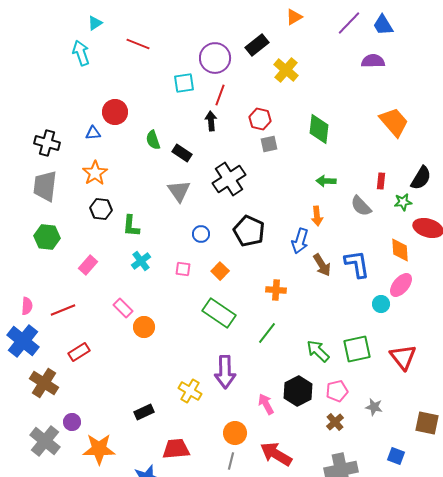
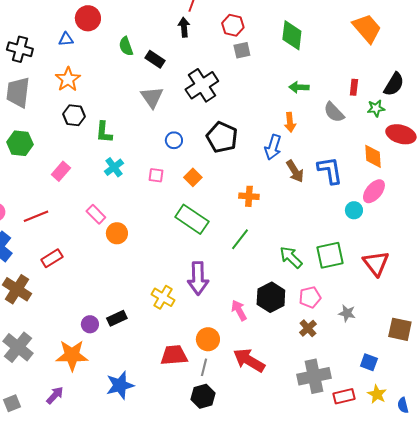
purple circle: (72, 422) -> (90, 324), moved
red trapezoid: (176, 449) -> (174, 355), moved

